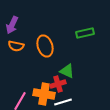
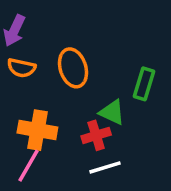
green rectangle: (85, 33) -> (144, 84), moved, turned -60
orange cross: (44, 94) -> (37, 130), moved

